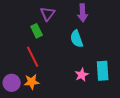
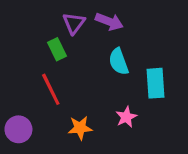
purple arrow: (83, 13) -> (109, 22), moved, turned -66
cyan rectangle: (103, 71) -> (156, 83), moved
orange star: (32, 82) -> (80, 128), moved

